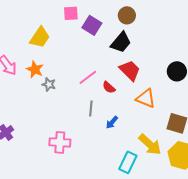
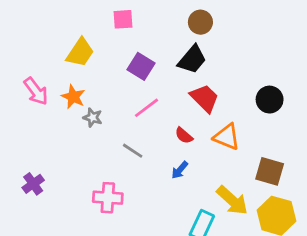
purple square: (92, 25) -> (141, 66), moved
red semicircle: (109, 87) -> (184, 135), moved
gray line: (91, 108) -> (133, 151), moved, turned -63

